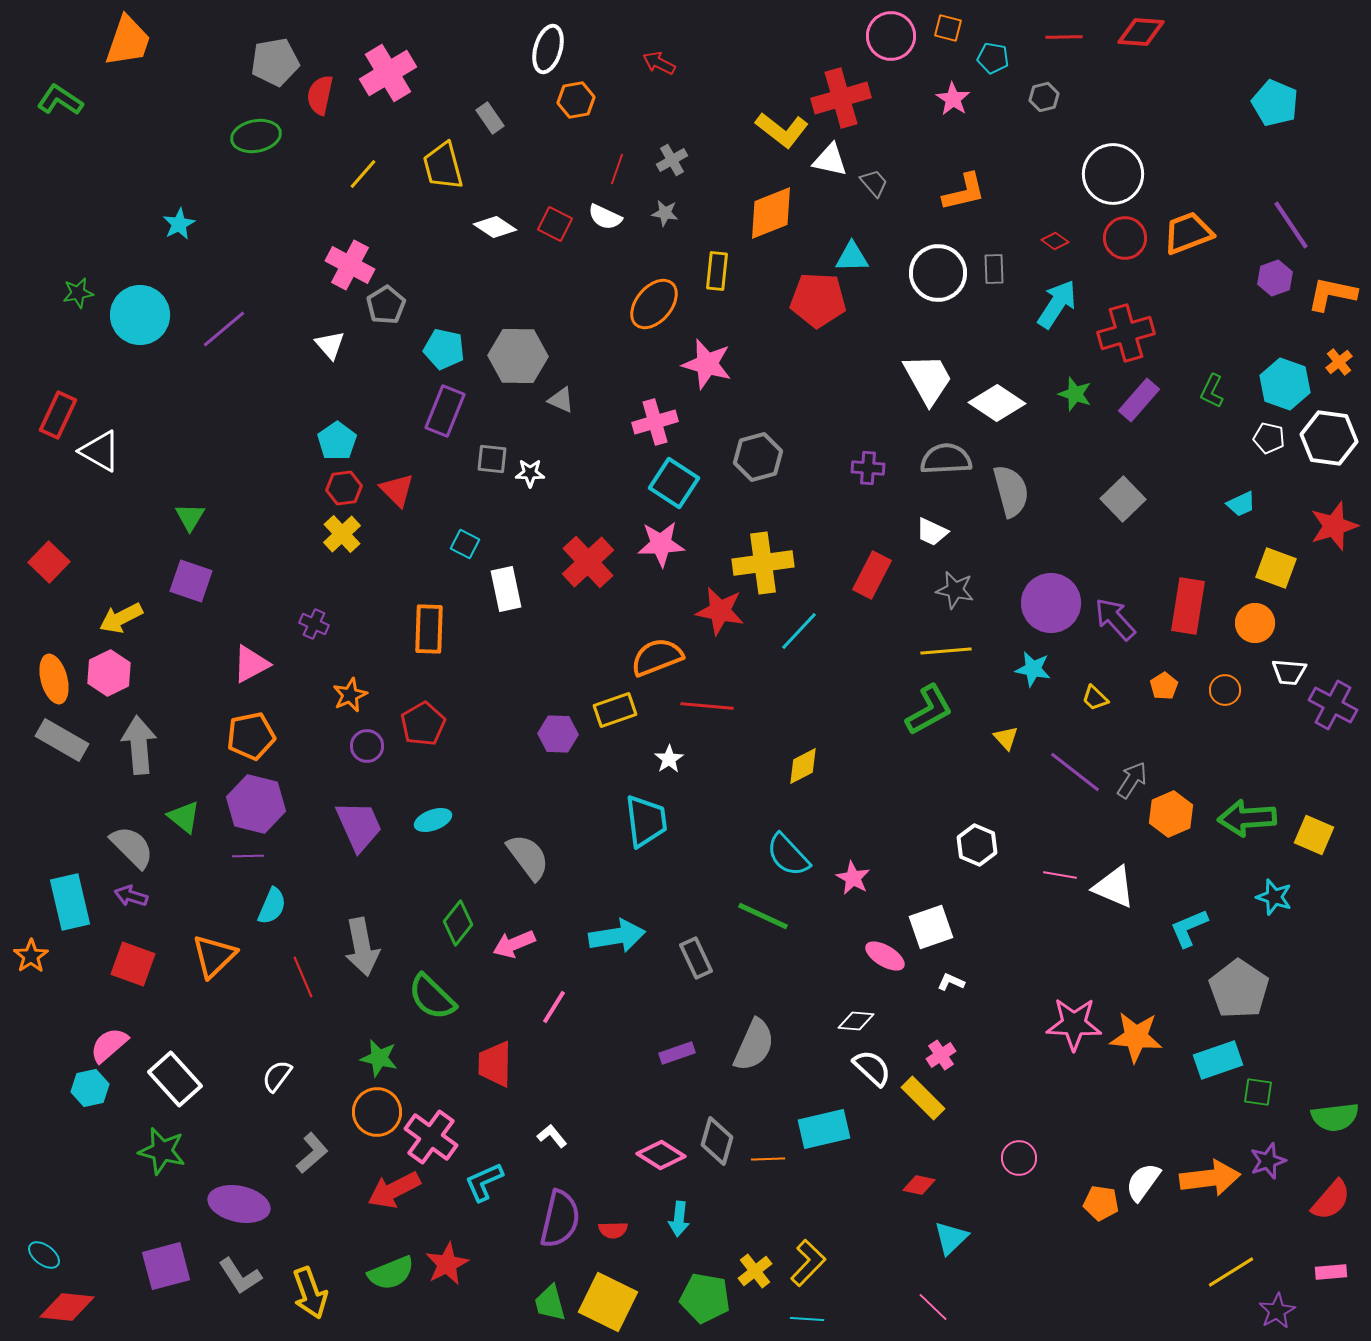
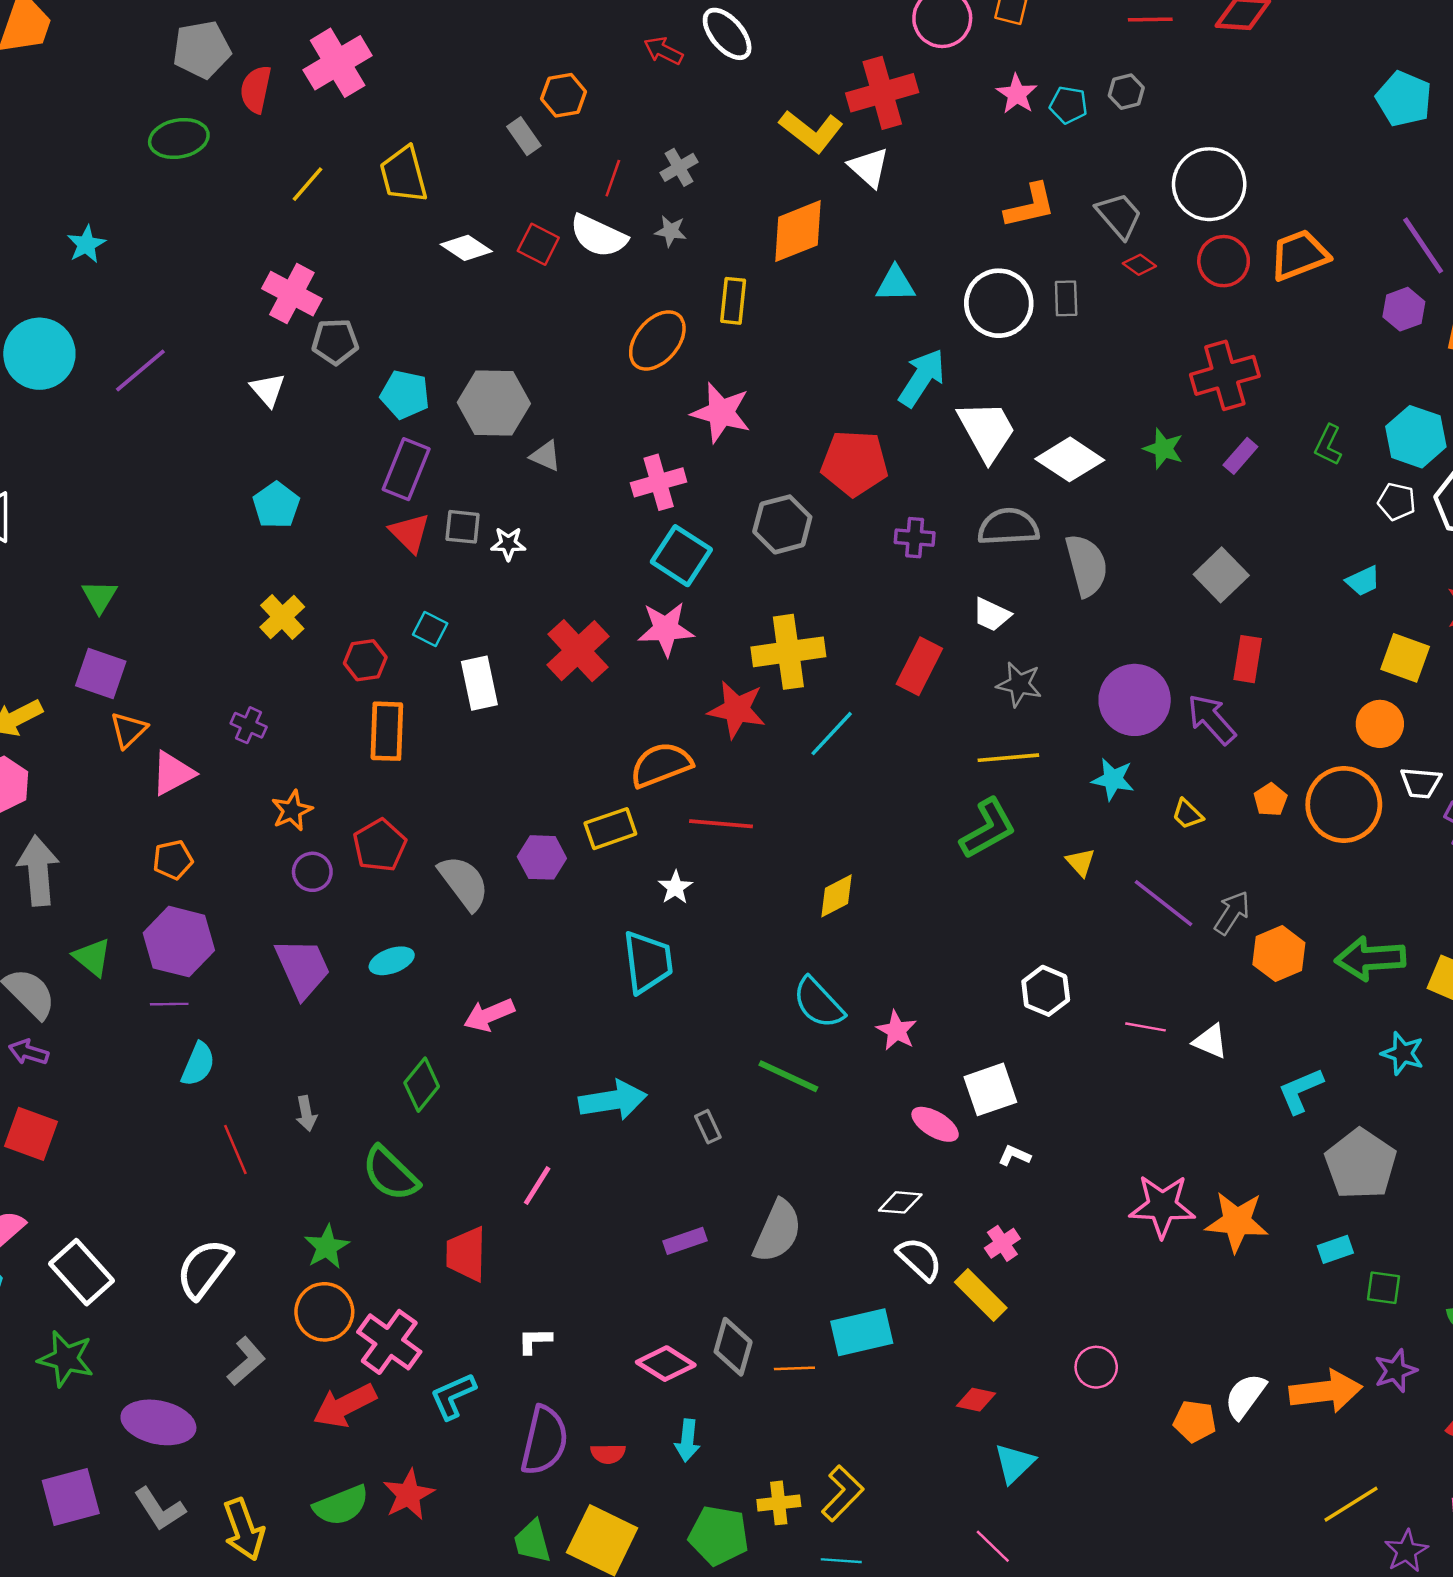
white ellipse: (548, 49) -> (727, 34), moved, turned -57
cyan pentagon: (993, 58) -> (1068, 105), moved
gray rectangle: (490, 118) -> (524, 136), moved
white triangle: (830, 160) -> (869, 167), turned 30
gray trapezoid: (874, 183) -> (1119, 215), moved, size x1.4
white semicircle: (605, 217) -> (598, 236), size x1.4
red pentagon: (818, 300) -> (854, 463), moved
cyan arrow: (1057, 304) -> (922, 378), moved
gray pentagon: (386, 305) -> (335, 342), turned 30
purple rectangle: (1139, 400) -> (1240, 456), size x0.7
red hexagon: (344, 488) -> (365, 660), moved
red triangle: (397, 490) -> (410, 533), moved
red rectangle: (1188, 606) -> (1248, 659), moved, size x0.7
orange circle: (1225, 690) -> (1344, 805), size x2.0
orange pentagon: (251, 736) -> (173, 860), size x0.7
gray semicircle: (528, 857) -> (464, 883), moved
white triangle: (1114, 887) -> (1210, 1041), size x0.7
pink arrow: (514, 944) -> (489, 1015), moved
gray arrow: (362, 947) -> (306, 1113), size x0.5
orange triangle: (214, 956) -> (128, 730), moved, size x0.7
gray rectangle: (696, 958) -> (708, 1127), size x0.7
green star: (379, 1058) -> (327, 1247), turned 30
cyan rectangle: (1218, 1060) -> (1335, 1249), size x0.6
white semicircle: (277, 1076) -> (204, 1269), size x1.6
white L-shape: (552, 1136) -> (535, 1341), turned -52
yellow cross: (755, 1271) -> (779, 1503), turned 32

